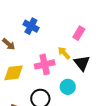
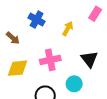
pink rectangle: (79, 33) -> (95, 14), moved
yellow arrow: (64, 53) -> (68, 29), moved, turned 72

